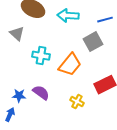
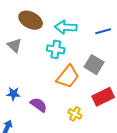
gray square: (93, 42) -> (94, 65), moved, turned -30
cyan cross: (41, 56) -> (56, 49), moved
blue star: (19, 96) -> (13, 94), moved

